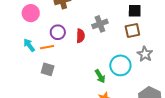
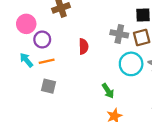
gray cross: (100, 24) -> (119, 34), moved, turned 35
purple circle: (58, 32) -> (42, 39), moved
cyan circle: (120, 65) -> (131, 64), moved

